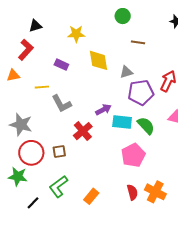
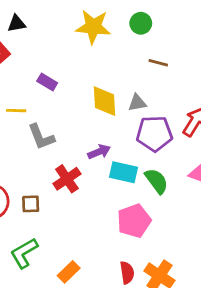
yellow star: (76, 34) -> (93, 27), moved, size x1.4
yellow diamond: (99, 60) -> (105, 101), moved

